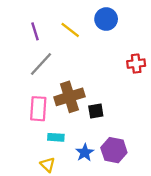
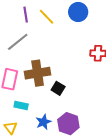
purple line: (35, 31) -> (26, 15), moved
black square: (96, 111) -> (58, 88), turned 32

